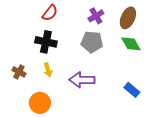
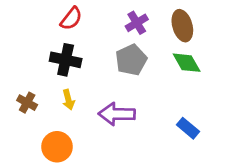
brown ellipse: (128, 18) -> (182, 26), turned -40
gray pentagon: (92, 42) -> (131, 60), turned -30

